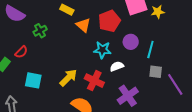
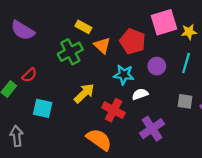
red pentagon: (109, 21) -> (133, 41), turned -30
green cross: (40, 31) -> (70, 52), moved, size x1.5
cyan line: (150, 50) -> (186, 63), moved
yellow arrow: (68, 78) -> (84, 93), moved

